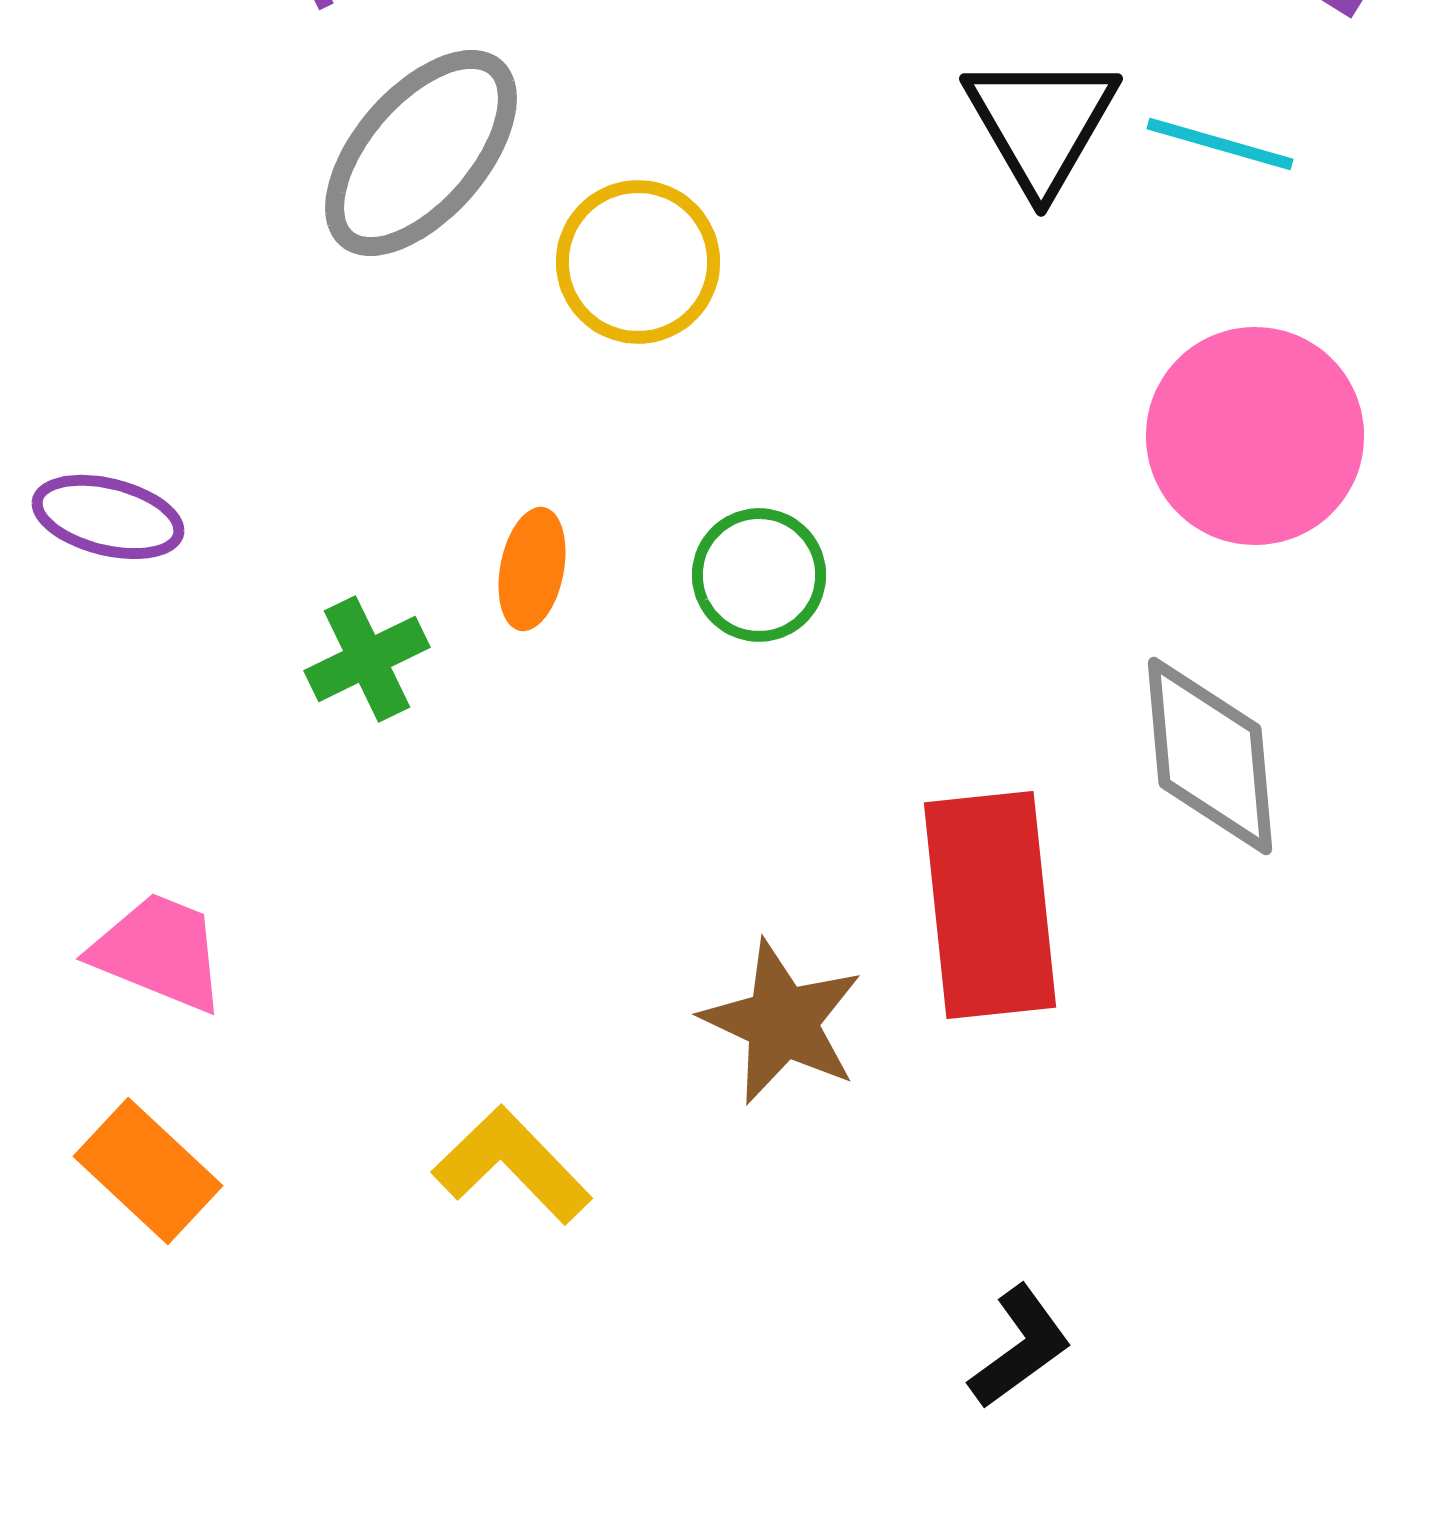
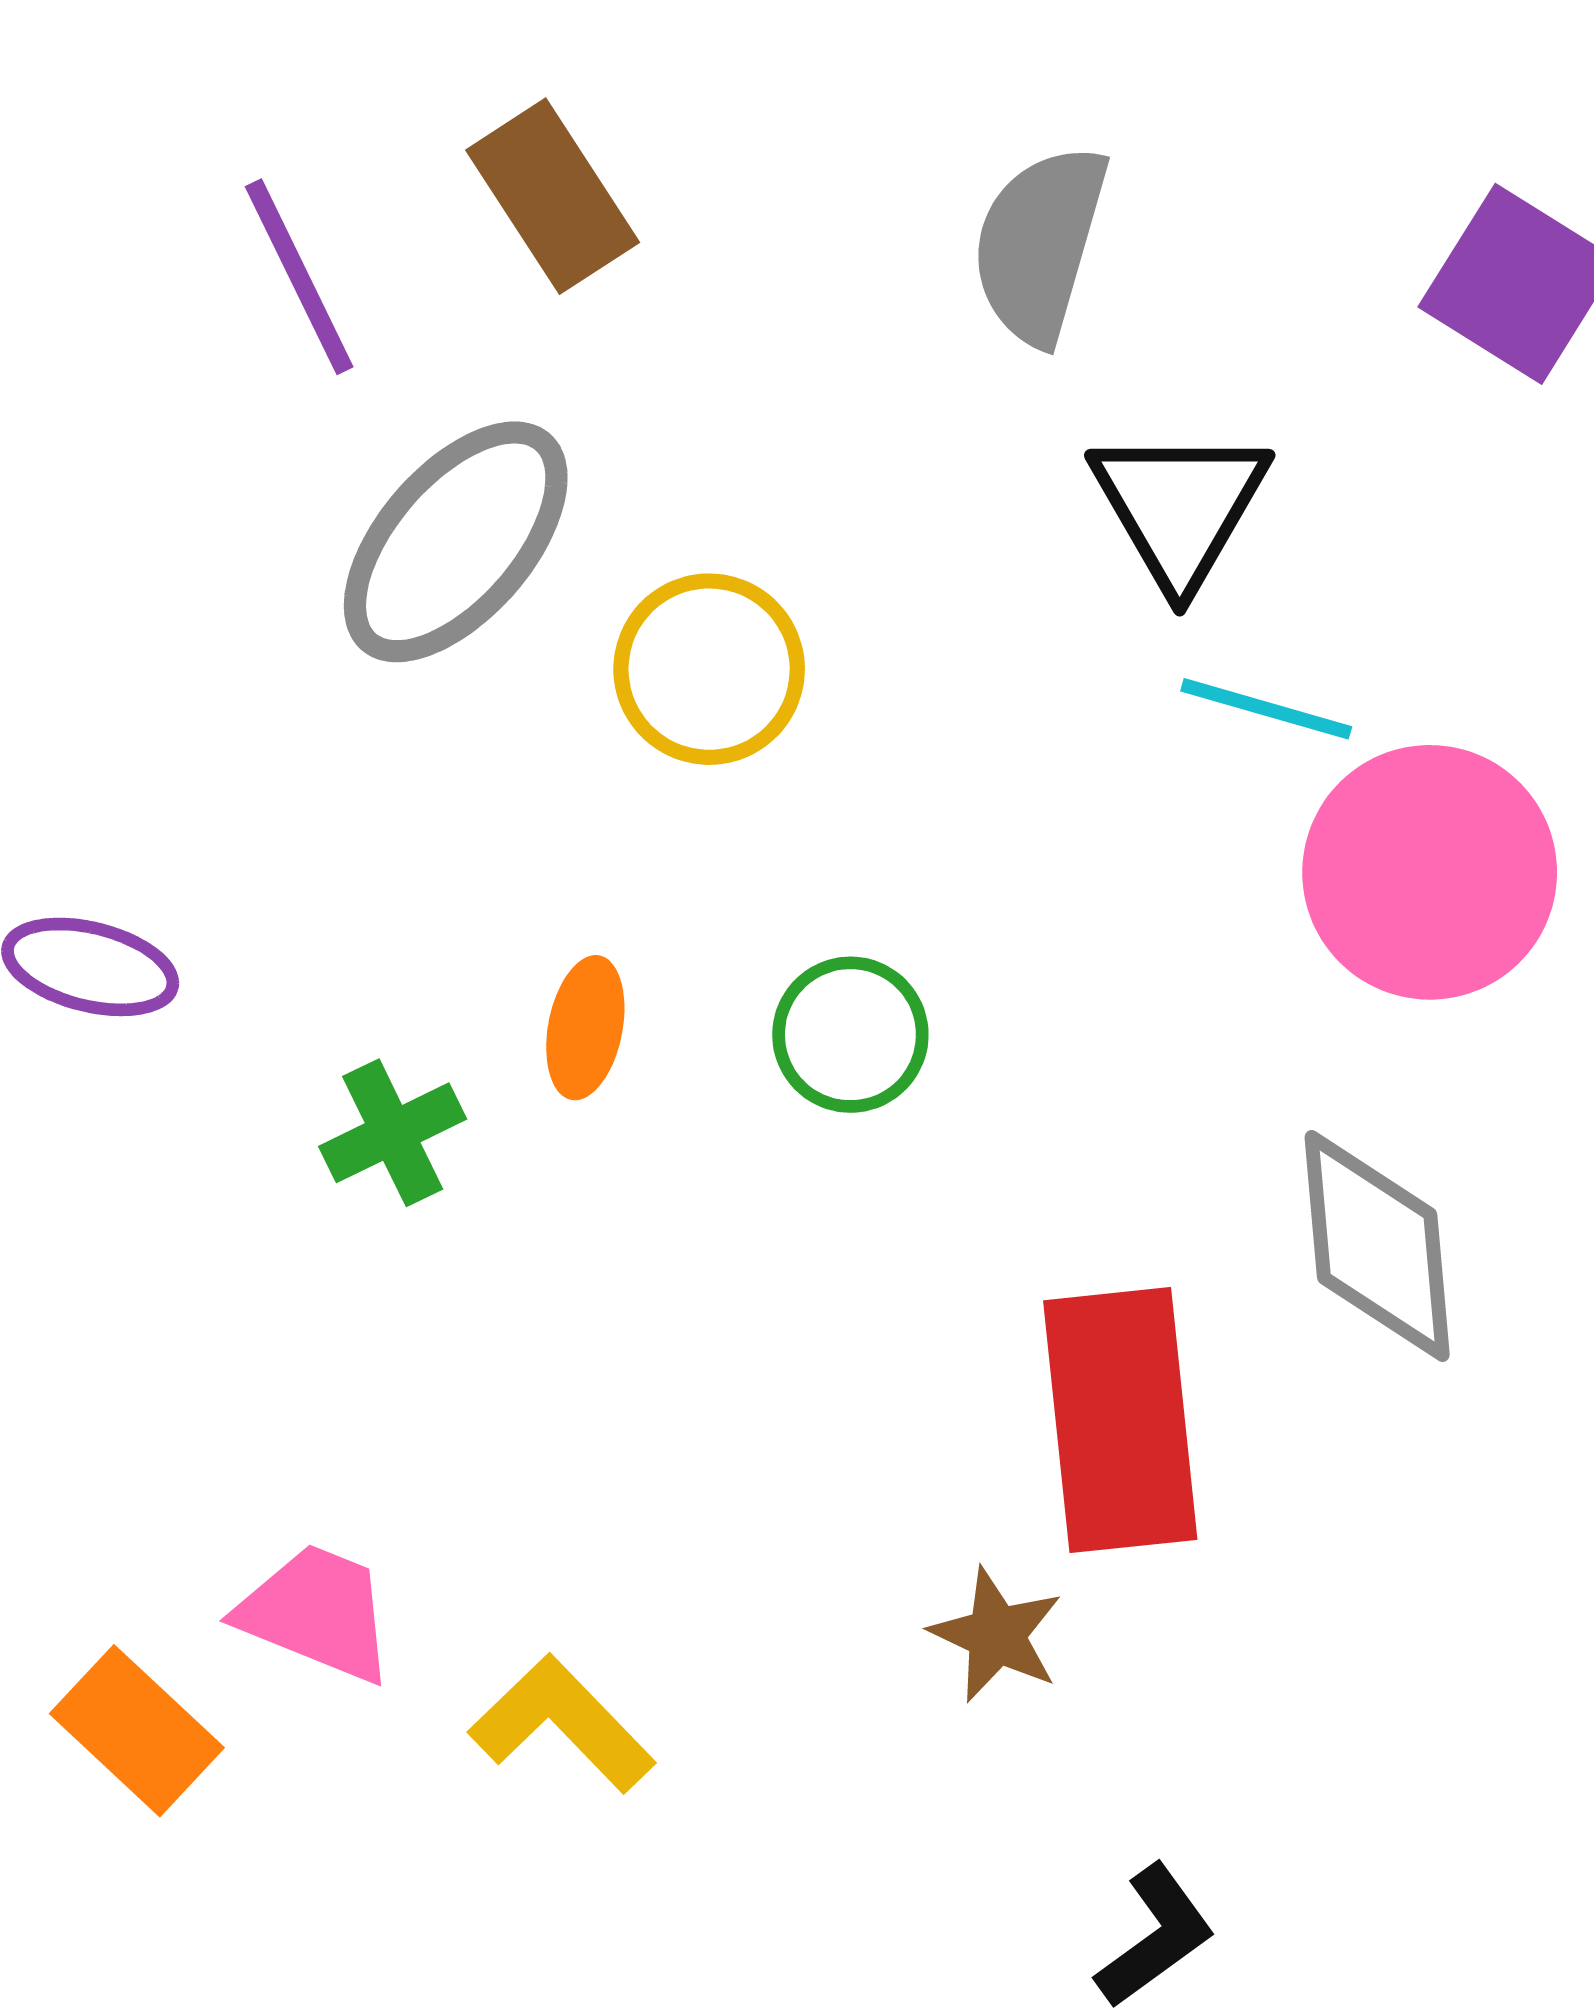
cyan line: (1220, 144) -> (1266, 709), moved
pink trapezoid: (159, 952) -> (317, 1613), moved
brown star: (782, 1022) -> (996, 1635), moved, size x0.7

